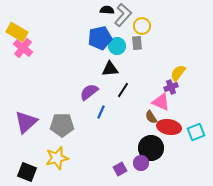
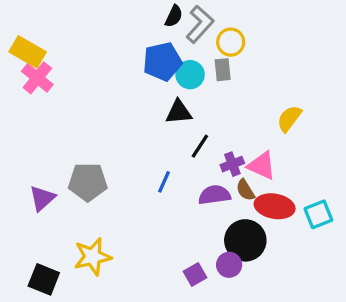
black semicircle: (107, 10) -> (174, 16), turned 112
purple cross: (171, 87) -> (232, 164), moved
purple semicircle: (89, 92) -> (214, 195), moved, turned 30
purple triangle: (26, 122) -> (42, 198), size x0.7
gray pentagon: (62, 125) -> (88, 182), moved

